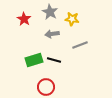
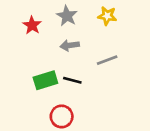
yellow star: (72, 19) -> (107, 16), moved

